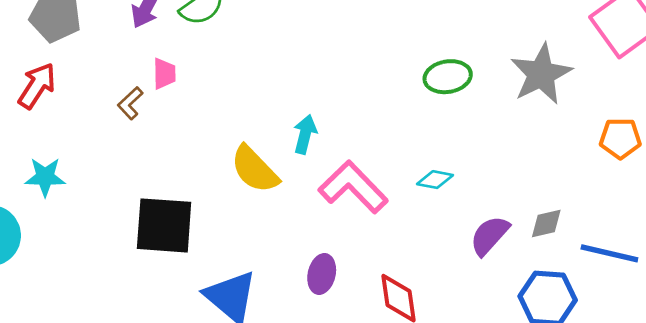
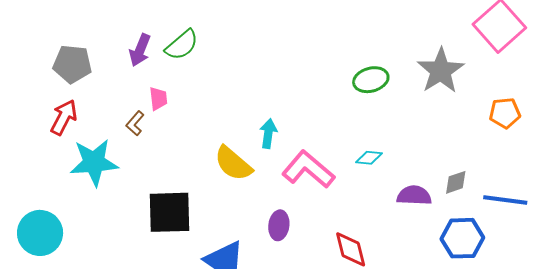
cyan star: (45, 177) -> (94, 162), moved, size x1.6
purple semicircle: (490, 235) -> (414, 196), turned 56
purple ellipse: (322, 274) -> (279, 225), moved

